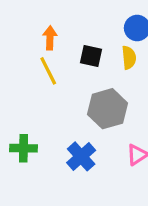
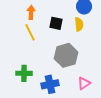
green cross: (24, 148) -> (24, 73), moved
blue cross: (81, 156) -> (50, 84), turned 30

